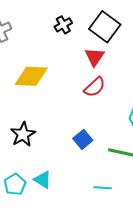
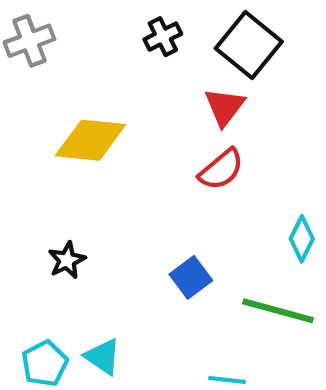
black star: (23, 134) -> (67, 260), size x0.7

